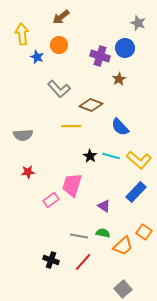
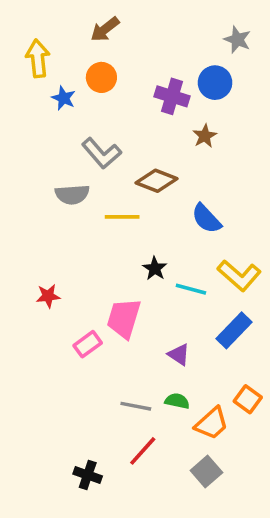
gray semicircle: (23, 135) -> (72, 194), moved
cyan line: (111, 156) -> (191, 289), moved
black cross: (51, 260) -> (88, 475), moved
gray square: (123, 289) -> (206, 472), moved

